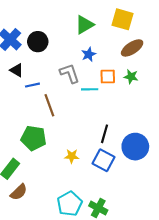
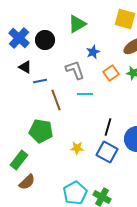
green triangle: (84, 25) -> (77, 24), moved
orange square: (108, 77) -> (111, 73), turned -35
cyan line: (90, 89) -> (85, 94), moved

